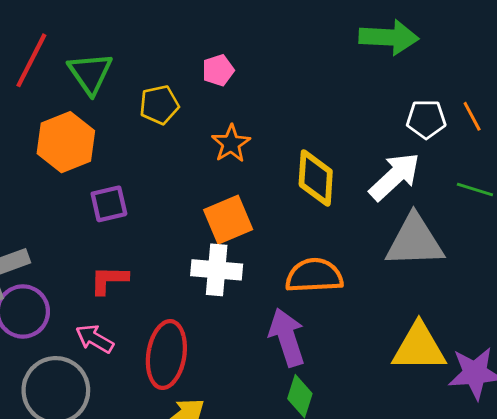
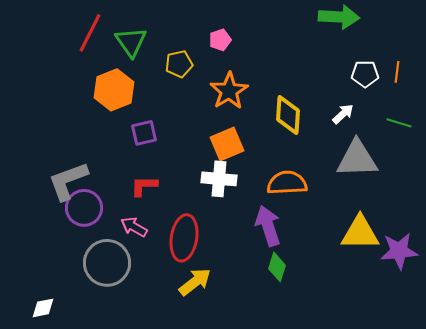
orange line: (472, 116) -> (397, 72), turned 35
orange star: (231, 144) -> (229, 91), size x1.4
white arrow: (395, 177) -> (343, 114), size x0.6

